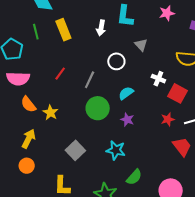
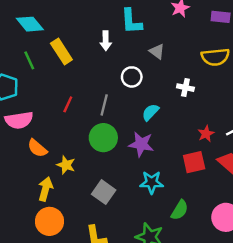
red square: (177, 93) -> (194, 162), moved, turned -30
green circle: (98, 108) -> (103, 138), moved
yellow star: (50, 113) -> (66, 165), moved
purple star: (127, 120) -> (141, 144), moved, size x1.5
orange circle: (27, 166) -> (49, 221), size x1.5

